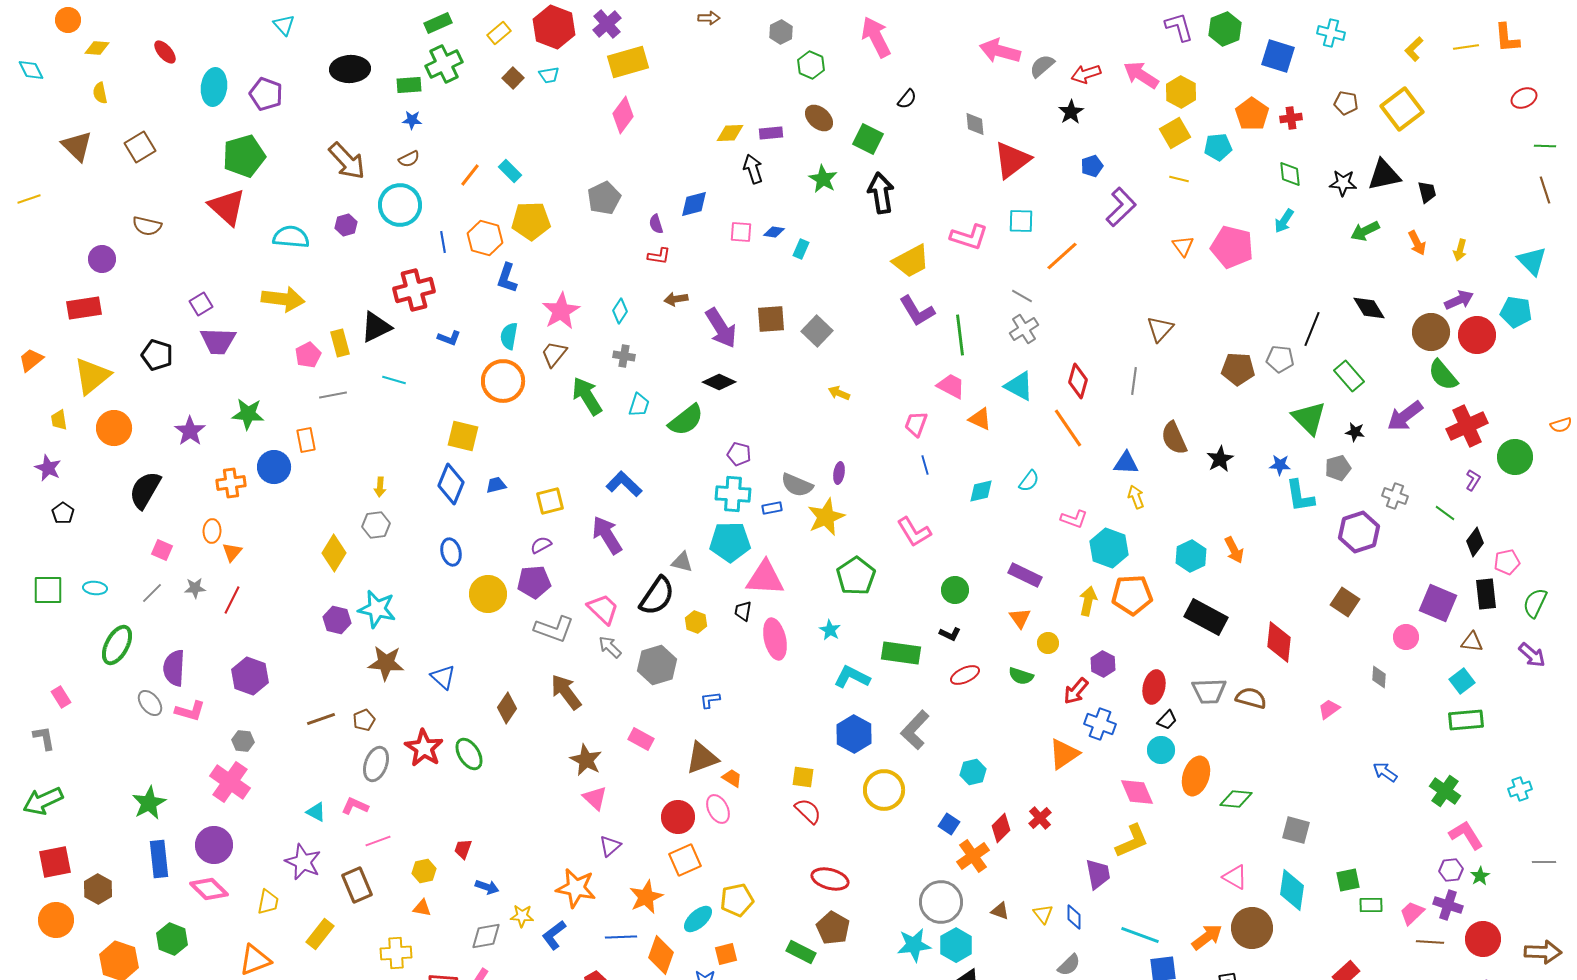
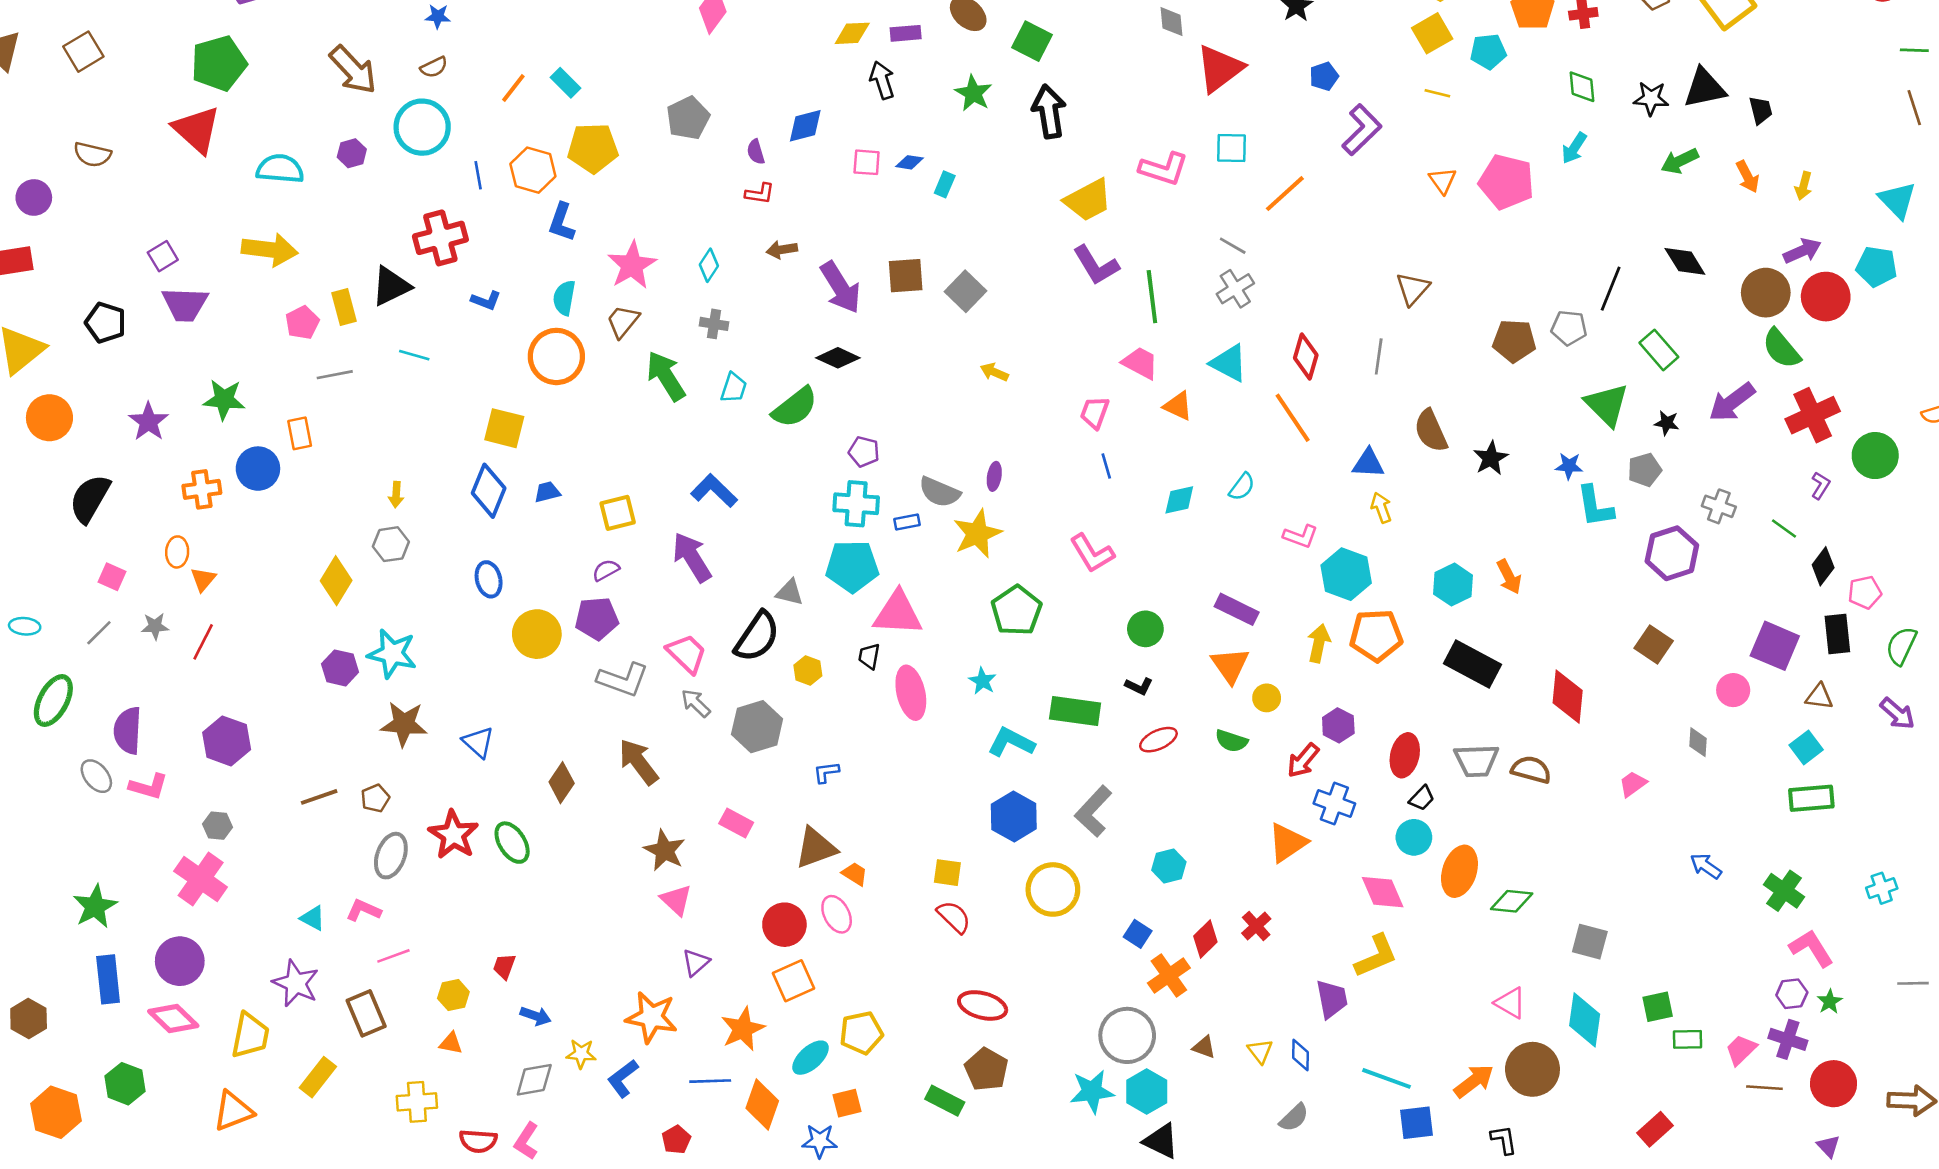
orange triangle: (1020, 618) -> (1230, 665), size x1.4
yellow trapezoid: (268, 902) -> (250, 1035), size x1.4

